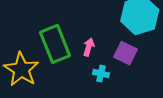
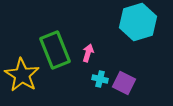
purple square: (125, 53) -> (124, 83), moved

